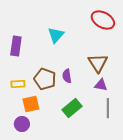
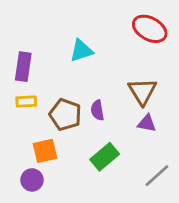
cyan triangle: (56, 35) -> (81, 51), turned 30
yellow rectangle: (18, 84) -> (26, 102), moved
gray line: (108, 108) -> (157, 176), moved, turned 48

